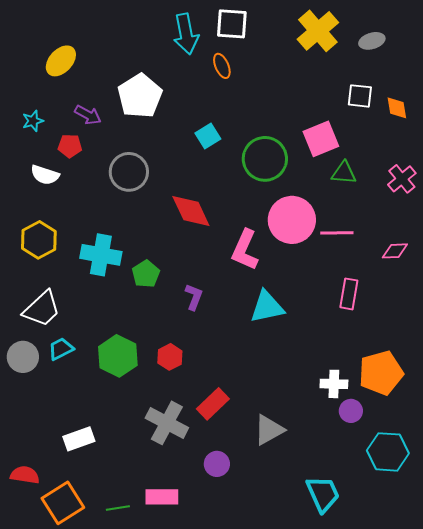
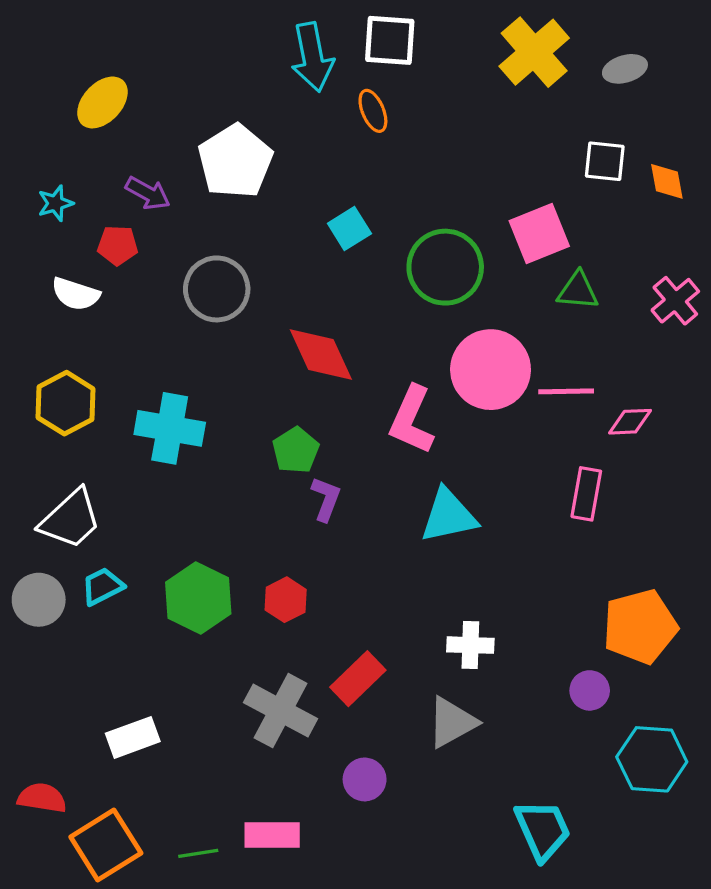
pink diamond: (395, 251) -> (630, 422), moved
green pentagon: (146, 274) -> (296, 450), moved
white cross: (334, 384) -> (470, 645), moved

